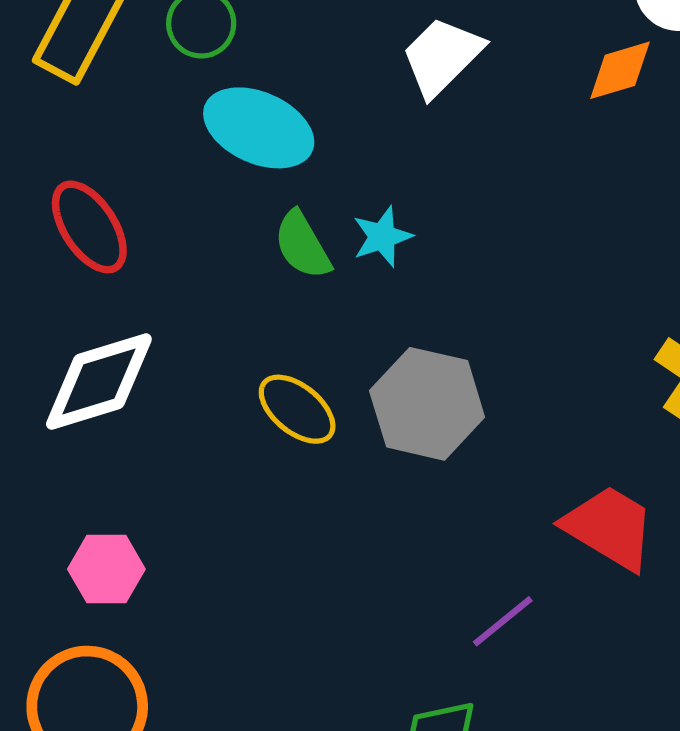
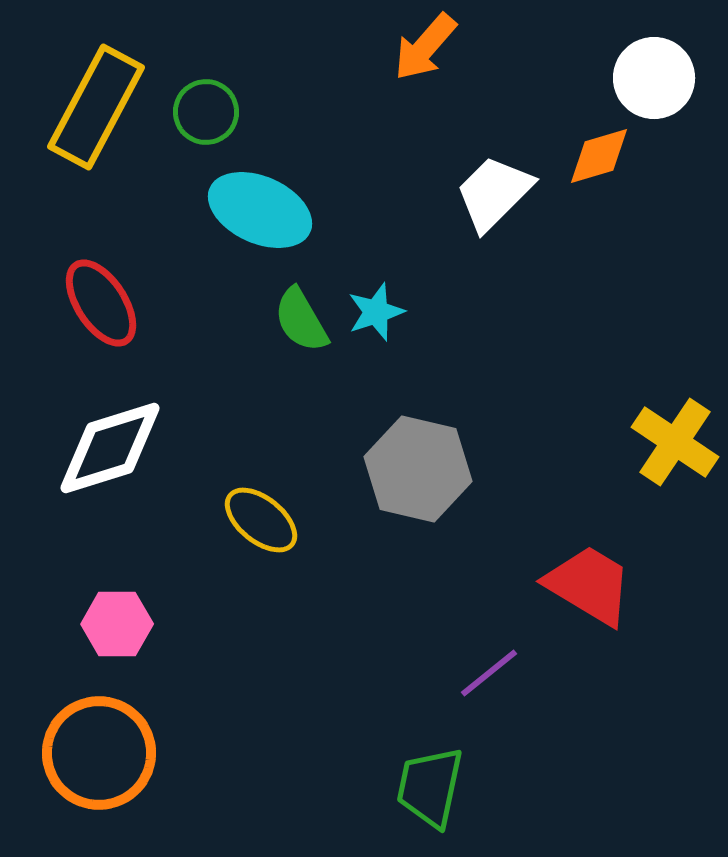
white trapezoid: (442, 57) -> (494, 193), moved
yellow ellipse: (297, 409) -> (261, 520), moved

